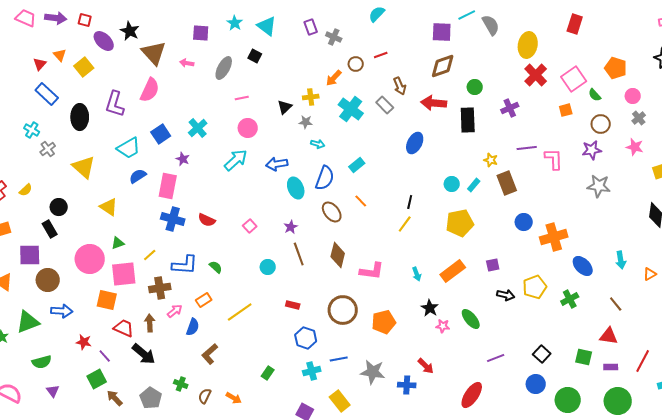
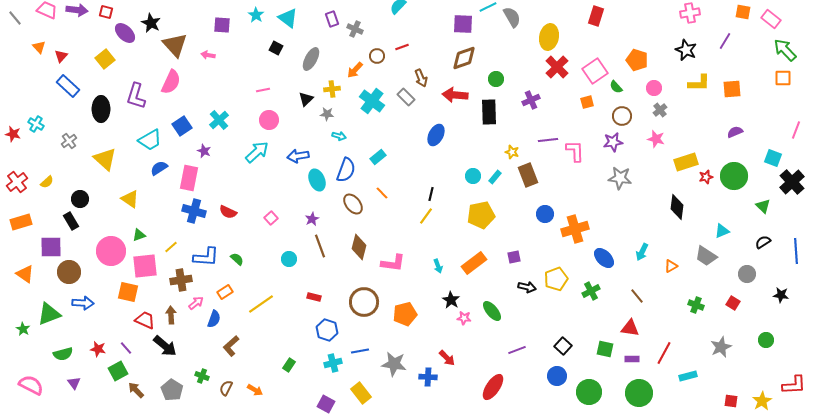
orange triangle: (60, 55) -> (39, 47), moved
gray ellipse: (224, 68) -> (311, 59), moved
cyan cross: (32, 130) -> (36, 124), moved
cyan arrow: (621, 260) -> (642, 252), turned 36
red star: (84, 342) -> (98, 349), moved

